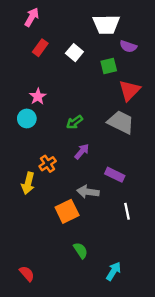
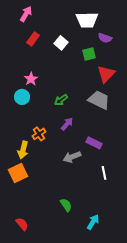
gray arrow: (88, 192) -> (72, 157), turned -30
orange square: (67, 211) -> (18, 173), moved

